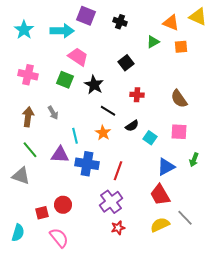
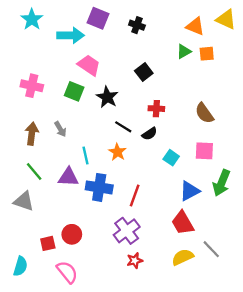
cyan star: (24, 30) -> (32, 19), moved
green triangle: (153, 42) -> (184, 51), moved
black semicircle: (132, 126) -> (150, 134), moved
green arrow: (194, 160) -> (222, 183), size x1.6

